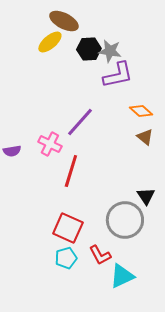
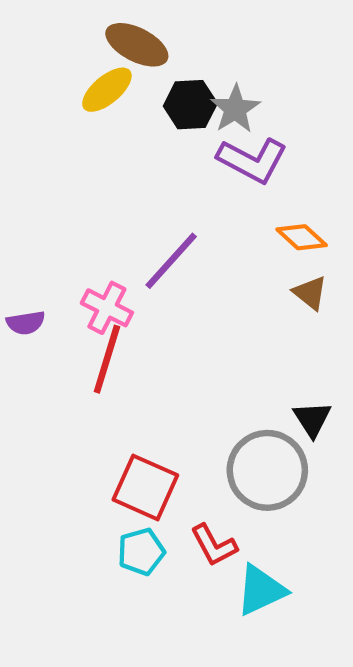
gray star: (110, 51) -> (235, 109), turned 30
purple L-shape: (118, 75) -> (252, 160), turned 40
red line: (71, 171) -> (107, 359), moved

